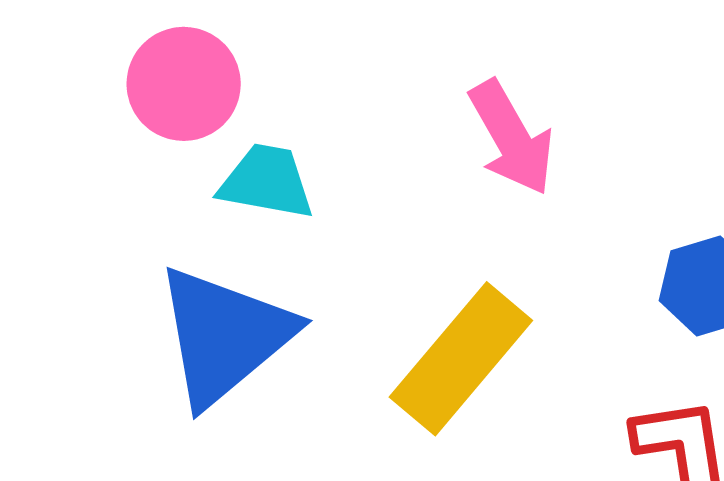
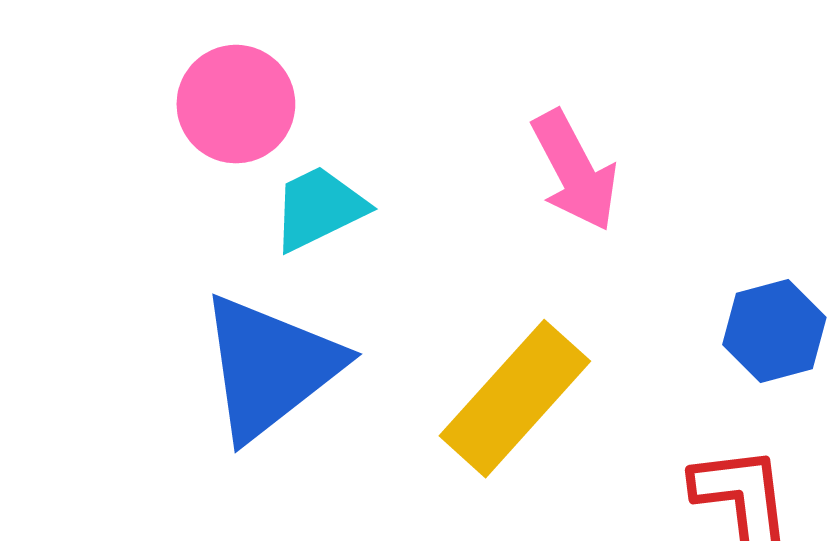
cyan trapezoid: (267, 182) -> (319, 208), turned -38

